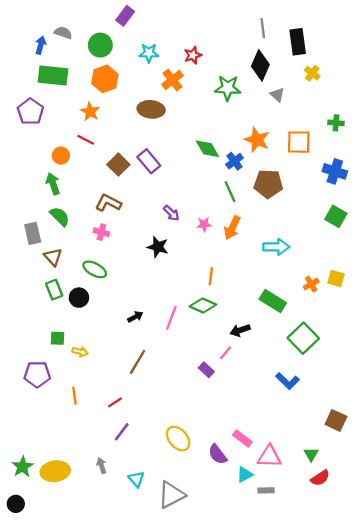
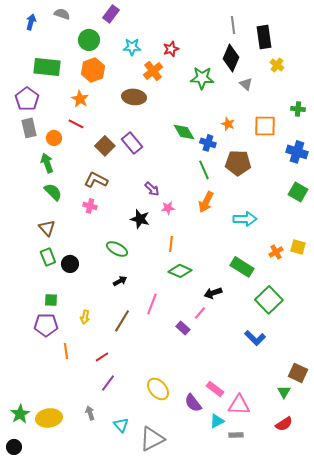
gray semicircle: (63, 33) -> (62, 14), moved
blue arrow: (41, 45) -> (31, 22), moved
orange star: (257, 140) -> (228, 124), size x0.6
blue cross: (234, 161) -> (208, 143), turned -35
pink star: (204, 224) -> (168, 208), moved
gray rectangle: (33, 233) -> (29, 128), moved
green ellipse: (95, 269) -> (117, 249), moved
orange line: (211, 276) -> (171, 244), moved
pink line: (171, 318) -> (152, 304), moved
yellow arrow: (80, 352) -> (85, 317), moved, turned 88
purple pentagon: (37, 374) -> (46, 325), moved
green triangle: (311, 454) -> (284, 392), moved

